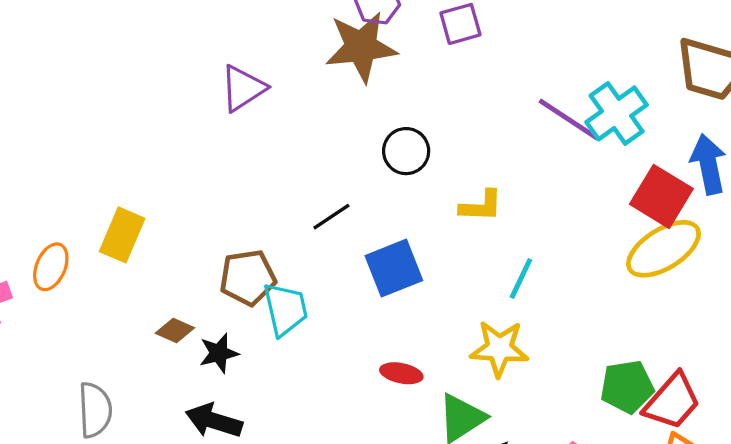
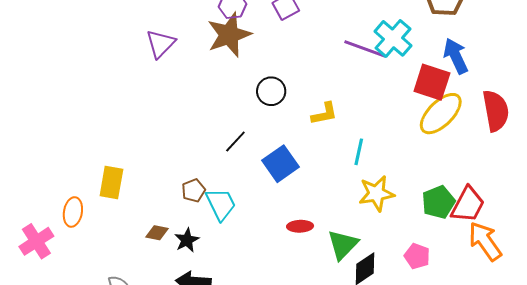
purple triangle: (243, 88) -> (161, 44), moved
brown pentagon: (248, 278) -> (193, 190), size x0.7
yellow star: (499, 349) -> (376, 193), moved

